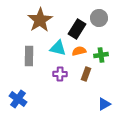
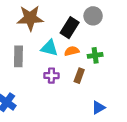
brown star: (40, 20) -> (30, 18), turned 30

